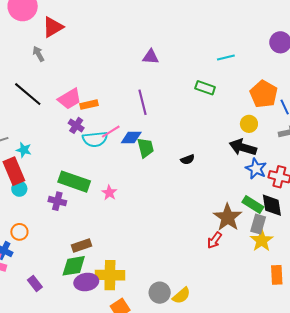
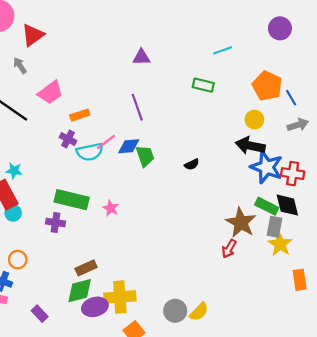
pink trapezoid: (69, 99) -> (50, 92), moved
blue star: (256, 169) -> (267, 167), size x1.4

